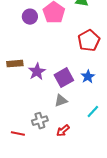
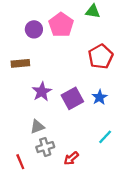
brown rectangle: (15, 64) -> (20, 63), moved
gray triangle: (61, 101) -> (37, 127), moved
red line: (18, 134) -> (20, 162), turned 56

